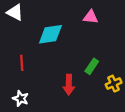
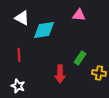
white triangle: (15, 12) -> (22, 18), moved
yellow cross: (114, 84) -> (99, 73), turned 32

